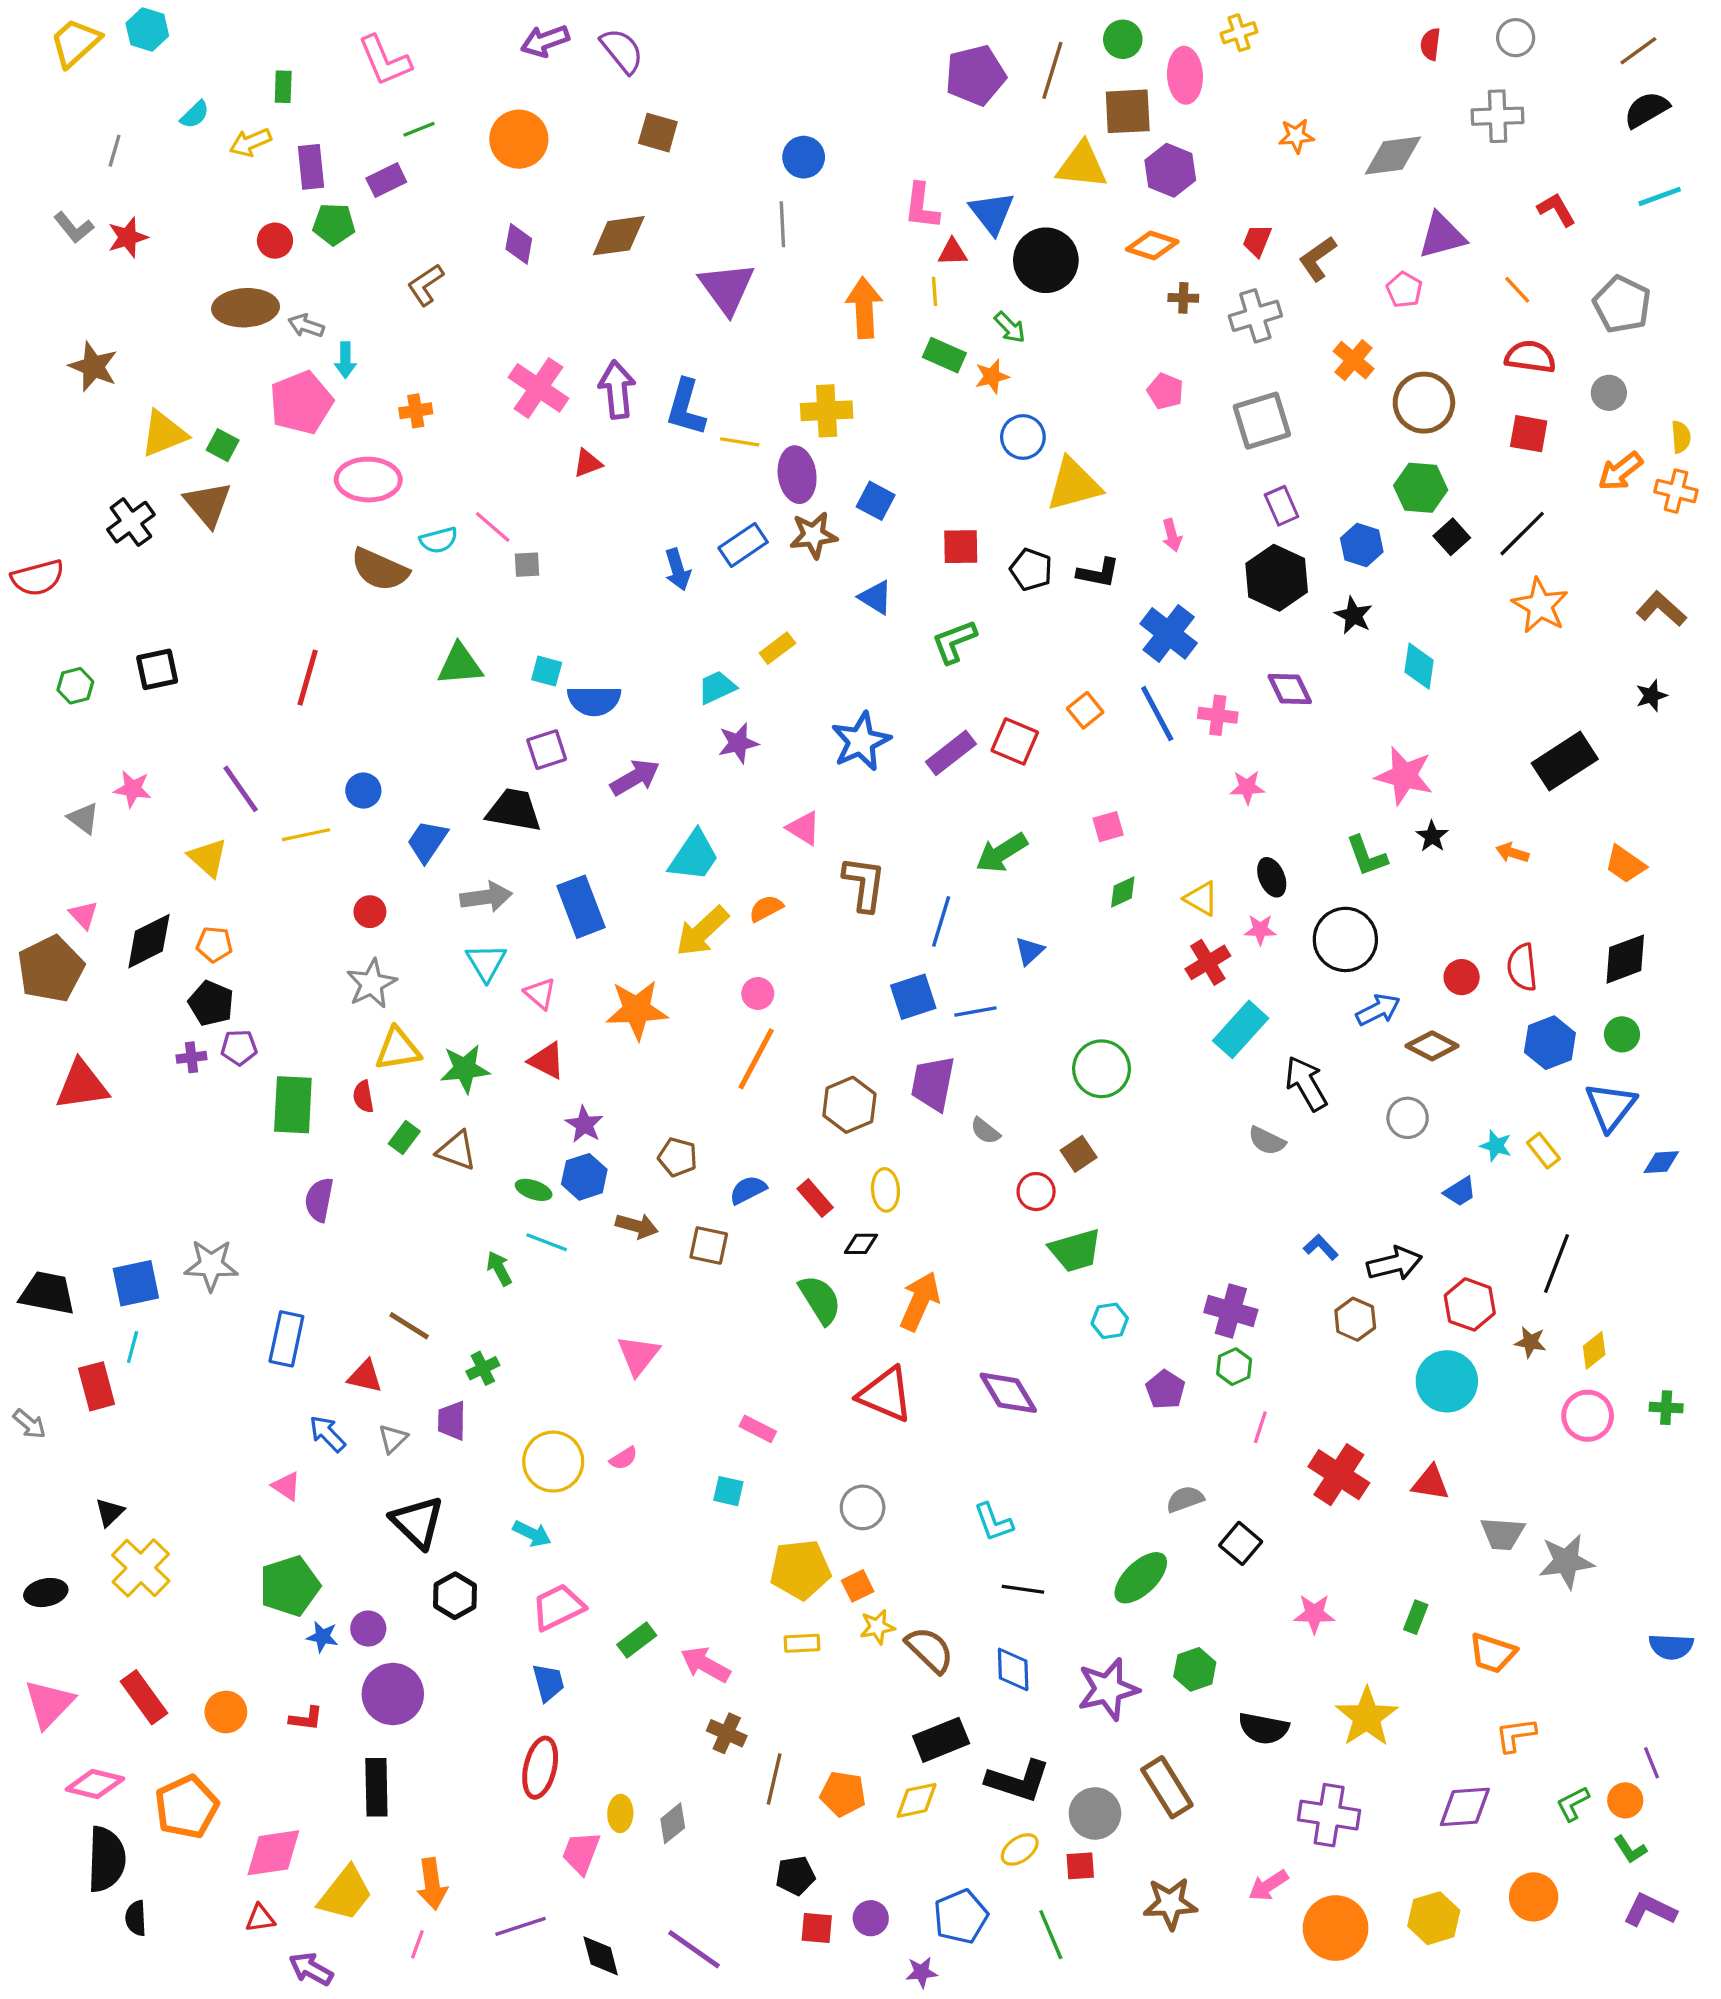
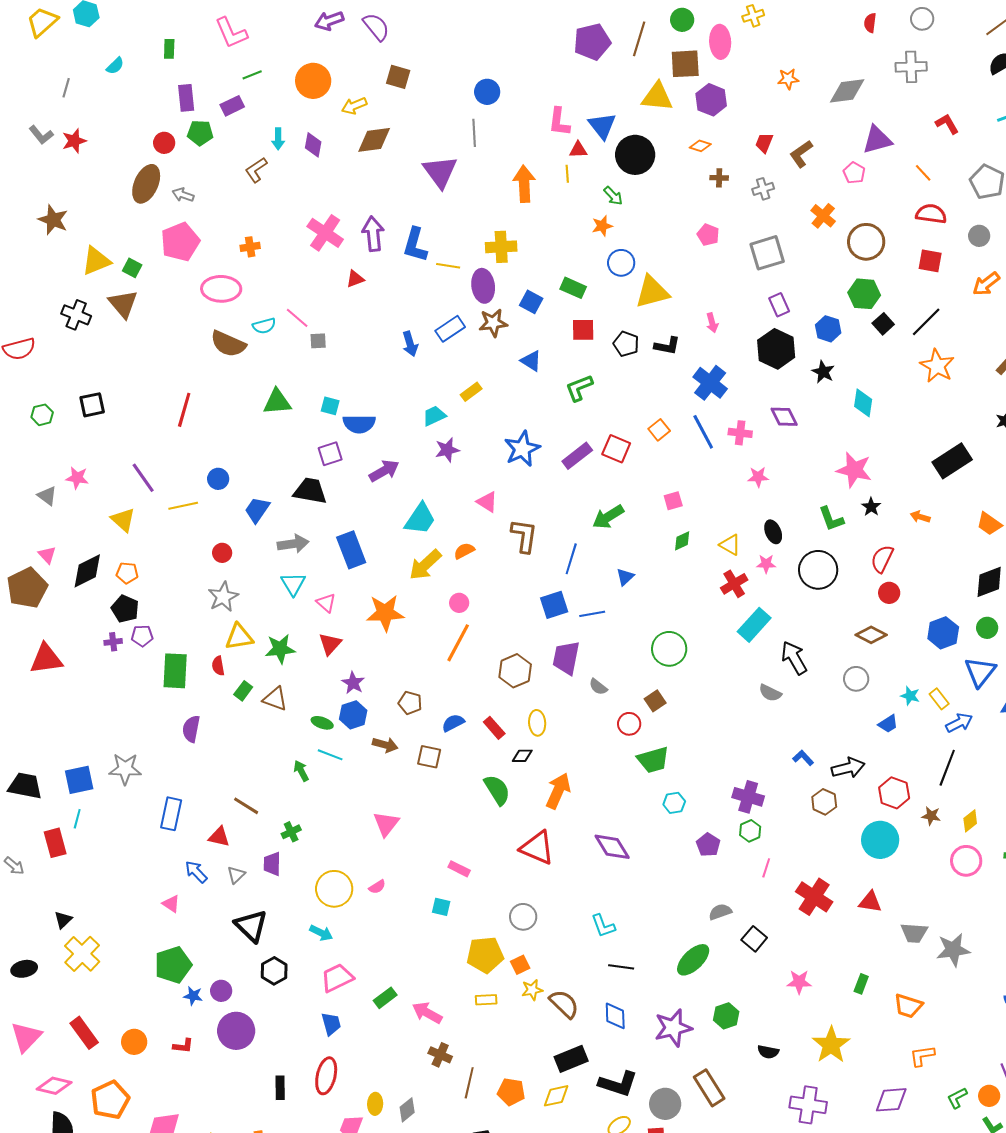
yellow arrow: (250, 142) -> (354, 106), moved
orange diamond: (1152, 246) -> (700, 146), size x0.7
brown ellipse: (246, 308) -> (146, 184), turned -63
gray cross: (1255, 316) -> (763, 189), size x0.7
green rectangle: (944, 355) -> (573, 288), moved
cyan arrow: (345, 360) -> (278, 139), moved
black cross: (131, 522) -> (76, 315), turned -32
red semicircle: (1522, 967) -> (882, 559), moved, turned 32
blue arrow: (1378, 1010) -> (959, 723), moved
red triangle: (547, 1061) -> (330, 644), turned 45
black semicircle: (1264, 1728) -> (768, 1052), size x0.7
black rectangle: (376, 1787) -> (280, 1088), moved, size x0.7

